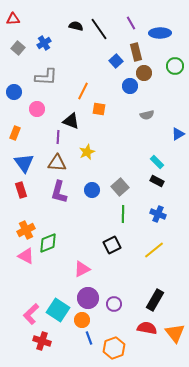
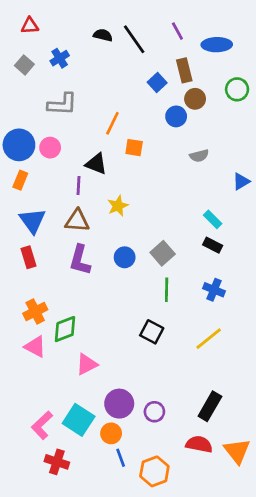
red triangle: (13, 19) -> (30, 26), moved
blue circle: (14, 92) -> (19, 145), moved, size x1.5
black square: (112, 245) -> (152, 332), turned -36
pink triangle: (82, 269) -> (87, 364), moved

